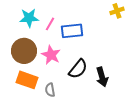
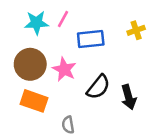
yellow cross: (117, 11) -> (136, 30), moved
pink line: (50, 24) -> (63, 19), moved
gray semicircle: (50, 90) -> (68, 125), moved

